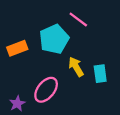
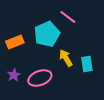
pink ellipse: (46, 90) -> (40, 78), turned 30
purple star: (17, 104) -> (14, 75), moved

